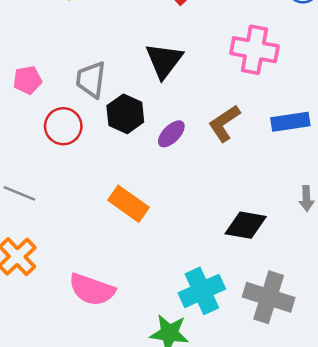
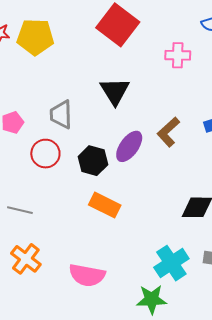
pink cross: (254, 50) -> (178, 55), moved, size x0.7
black hexagon: (125, 114) -> (93, 161), moved
purple ellipse: (171, 134) -> (129, 146), size x1.4

